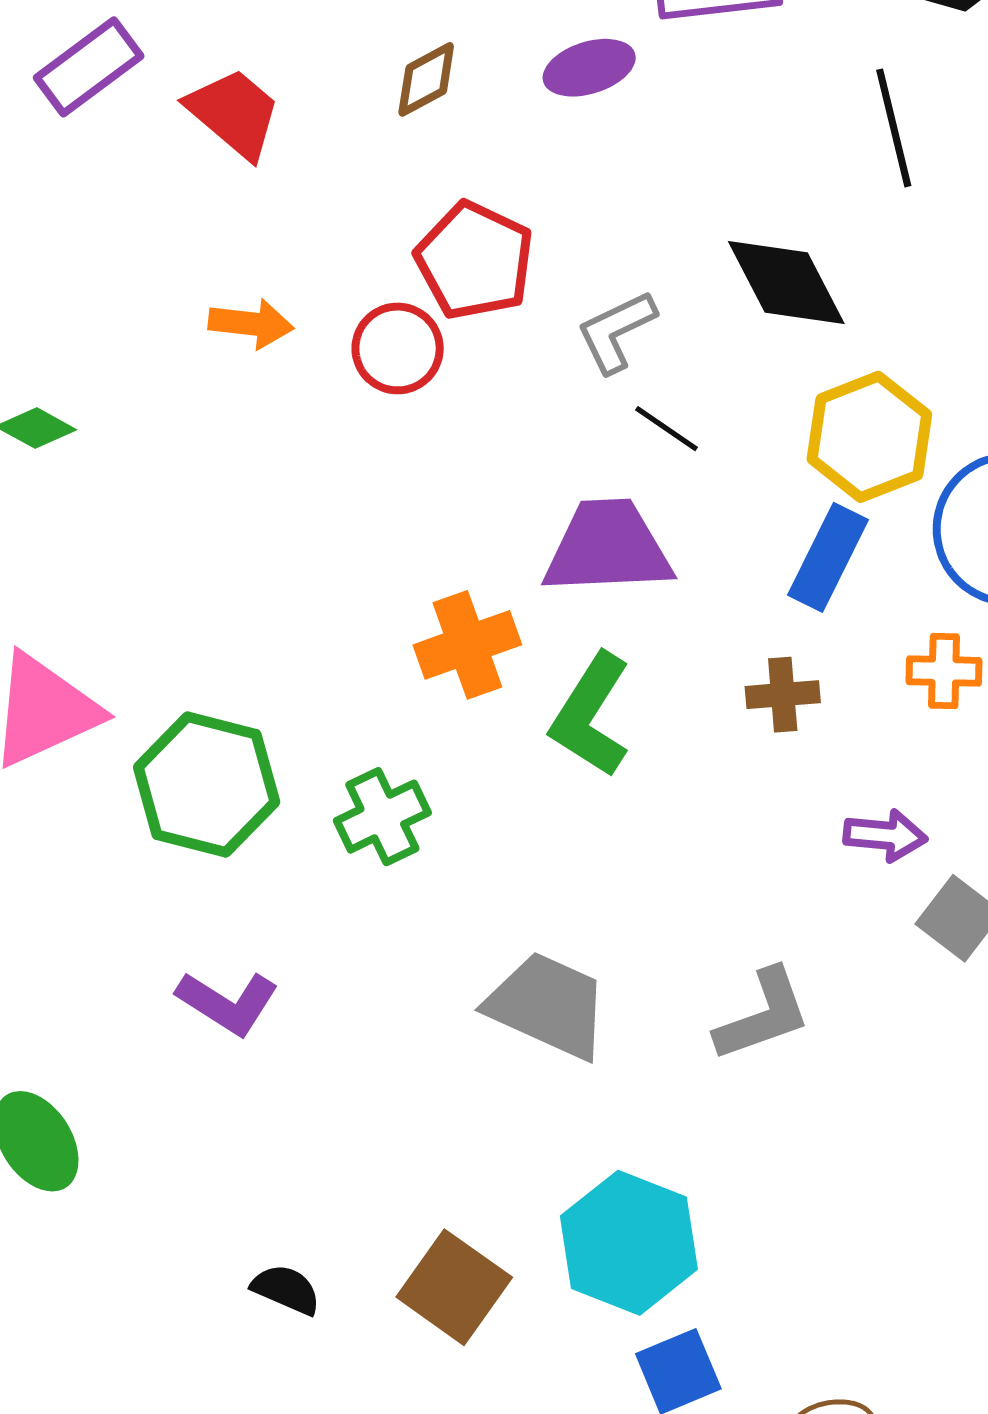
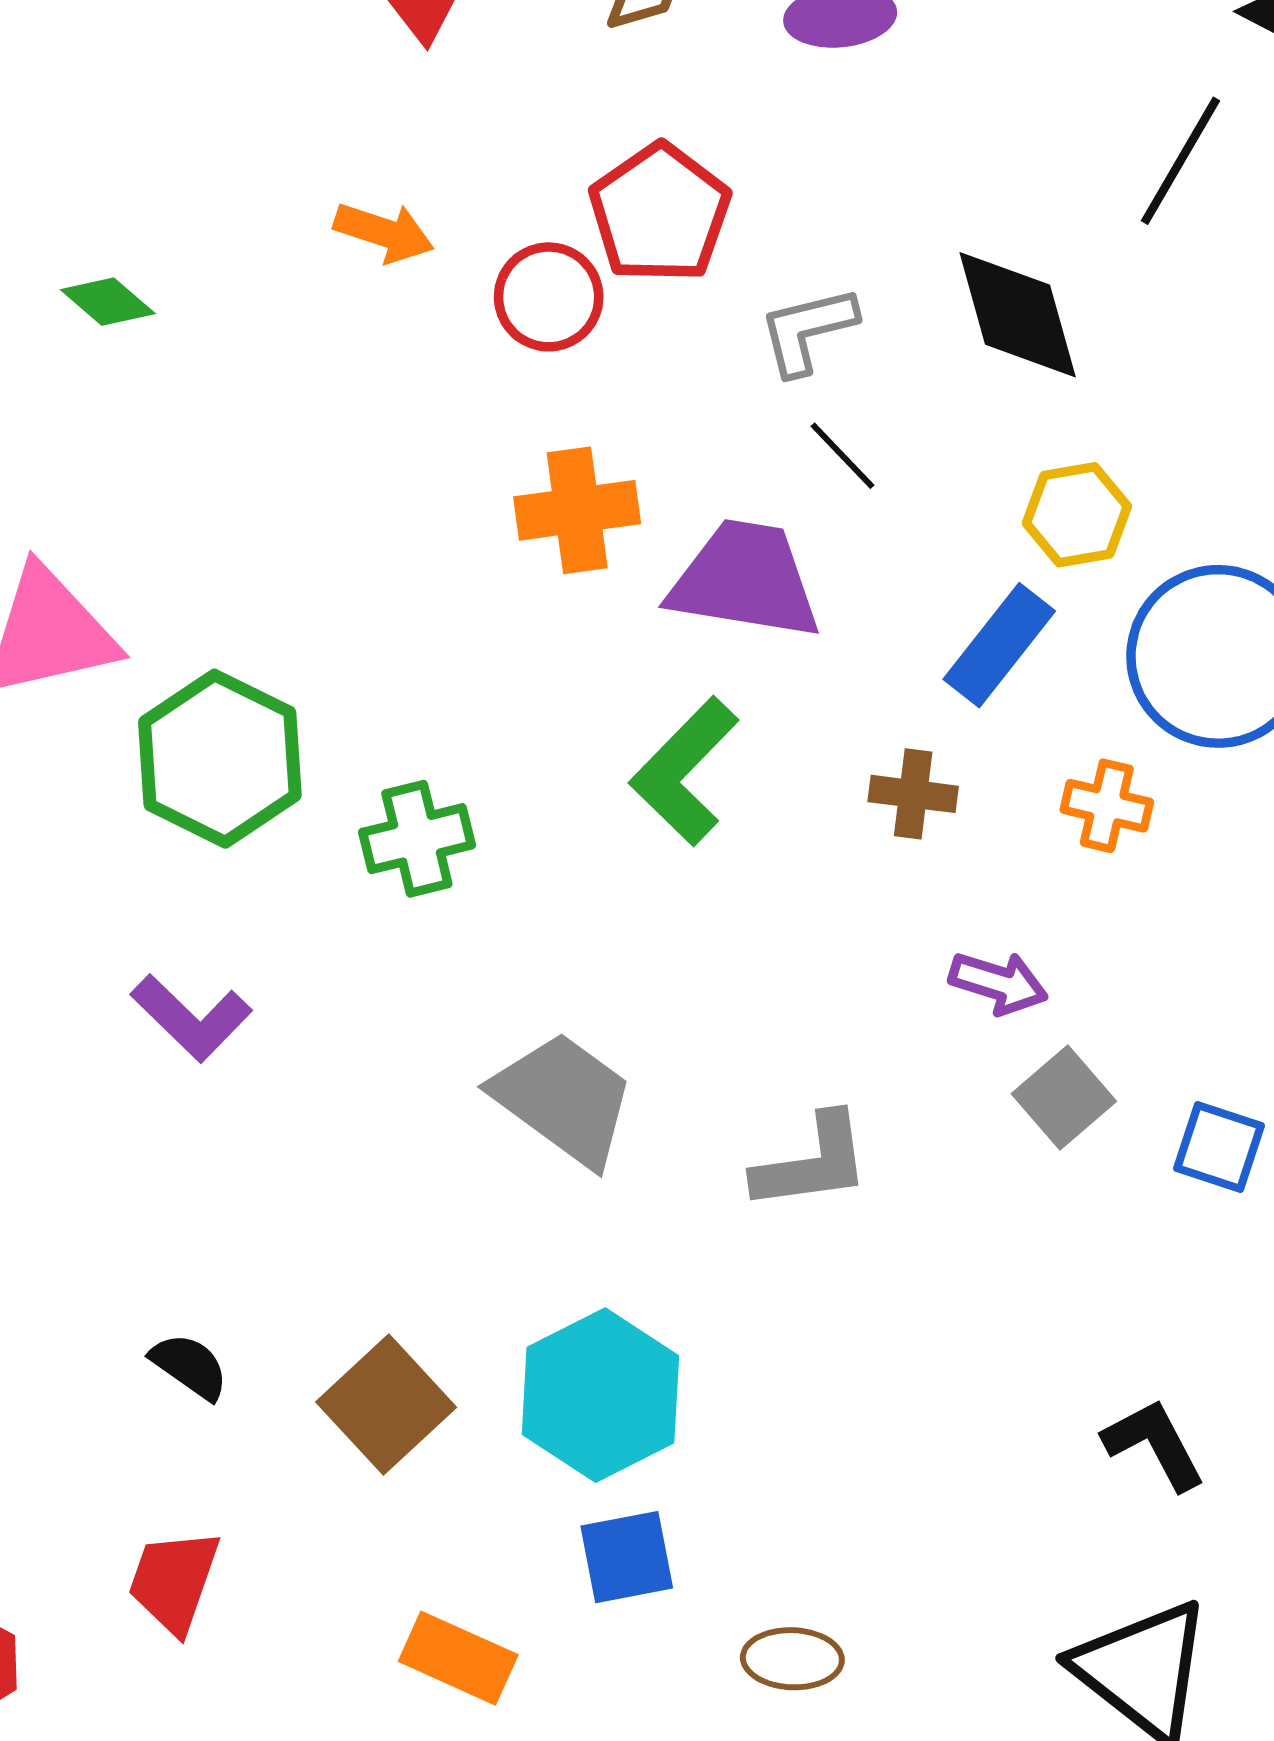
black line: (894, 128) -> (1180, 161), turned 32
yellow hexagon: (869, 437) -> (1077, 515), size x0.7
orange cross: (467, 645) -> (577, 510), moved

